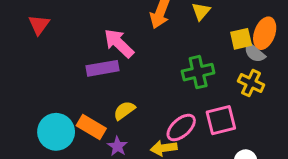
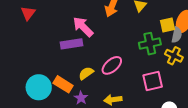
gray semicircle: (255, 53) -> (177, 35), turned -119
green cross: (198, 72) -> (150, 44), moved
pink ellipse: (181, 127) -> (112, 65), moved

